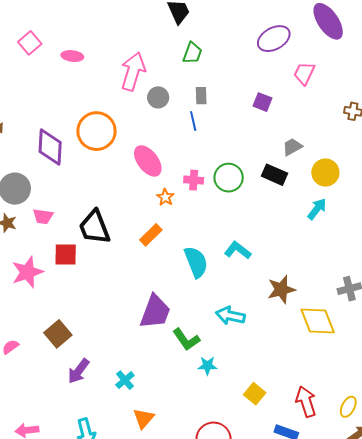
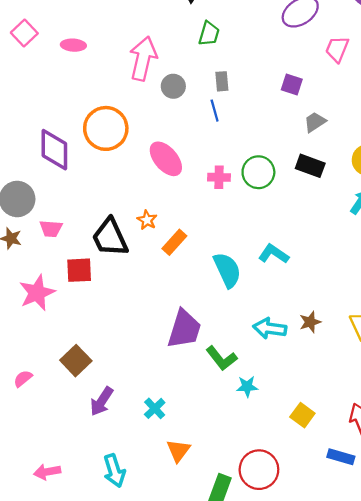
gray trapezoid: (292, 147) -> (315, 122), moved
orange star: (165, 197) -> (147, 220), moved
brown star: (281, 289) -> (310, 322), moved, size x0.7

